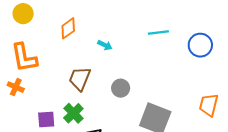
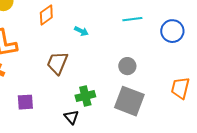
gray circle: (121, 88) -> (127, 66), moved
green cross: (73, 113) -> (85, 96), moved, turned 30

